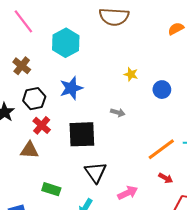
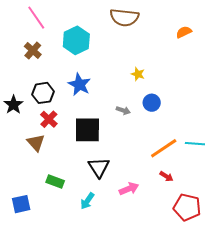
brown cross: (22, 66) -> (33, 50), moved
blue star: (71, 88) -> (79, 85), turned -30
blue circle: (162, 90) -> (152, 103), moved
brown triangle: (29, 150) -> (36, 143), turned 42

